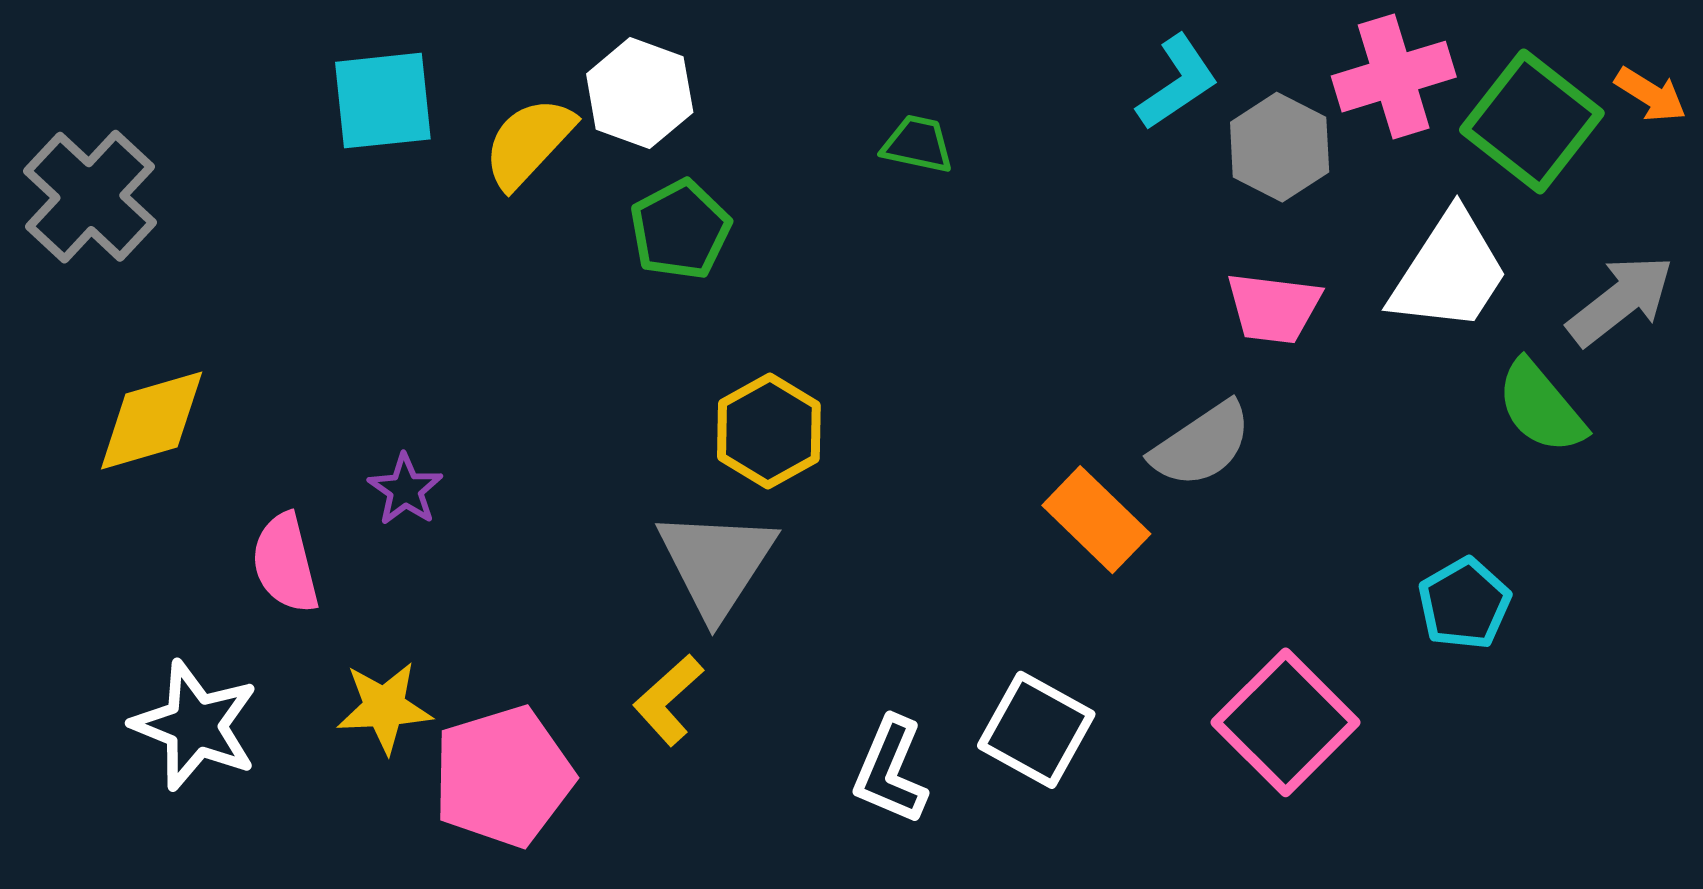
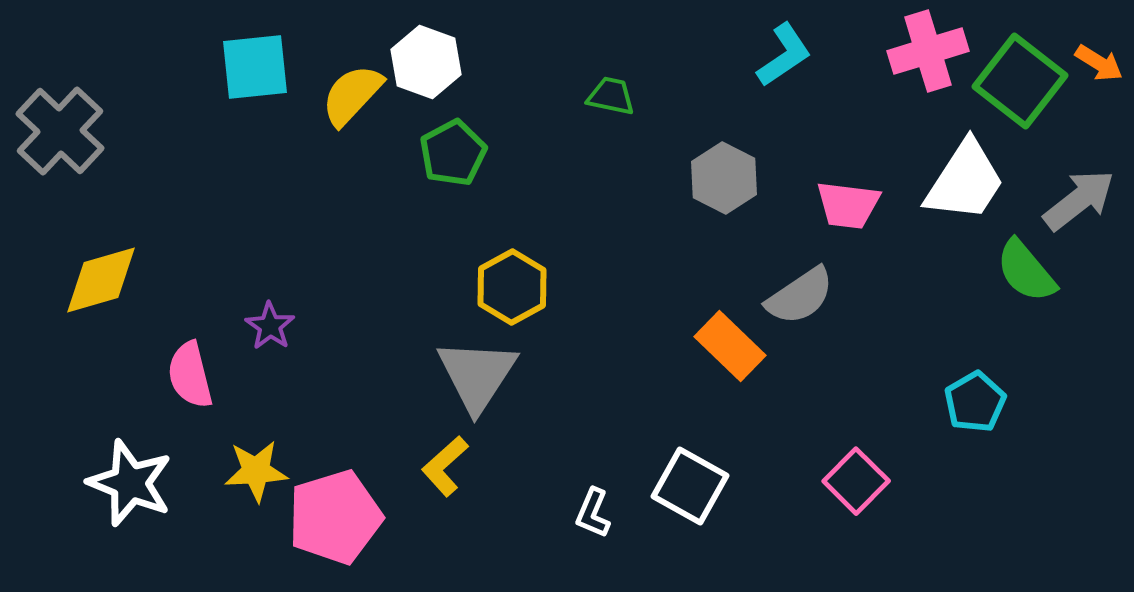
gray hexagon: (1280, 147) -> (724, 178), moved
pink square: (1286, 722) -> (856, 481), size x0.7
white L-shape: (891, 770) -> (593, 513), size x0.7

